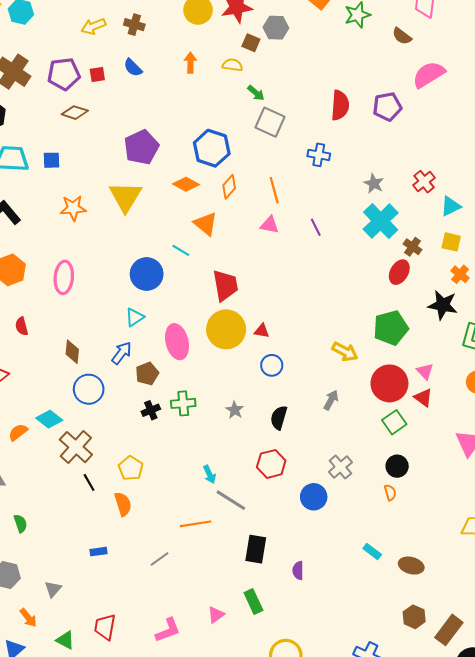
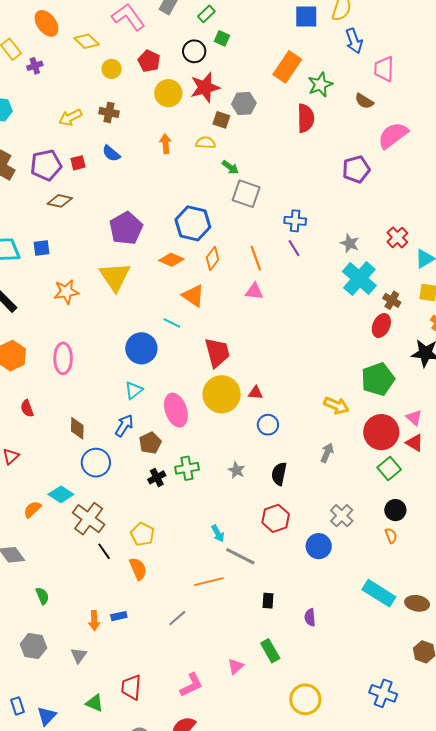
red semicircle: (340, 105) -> (306, 118), moved
purple line: (316, 227) -> (294, 248), moved
black rectangle: (256, 549) -> (268, 601), size x0.6
cyan rectangle: (372, 551) -> (379, 593), size x1.8
orange arrow: (28, 618) -> (94, 621), moved, turned 42

